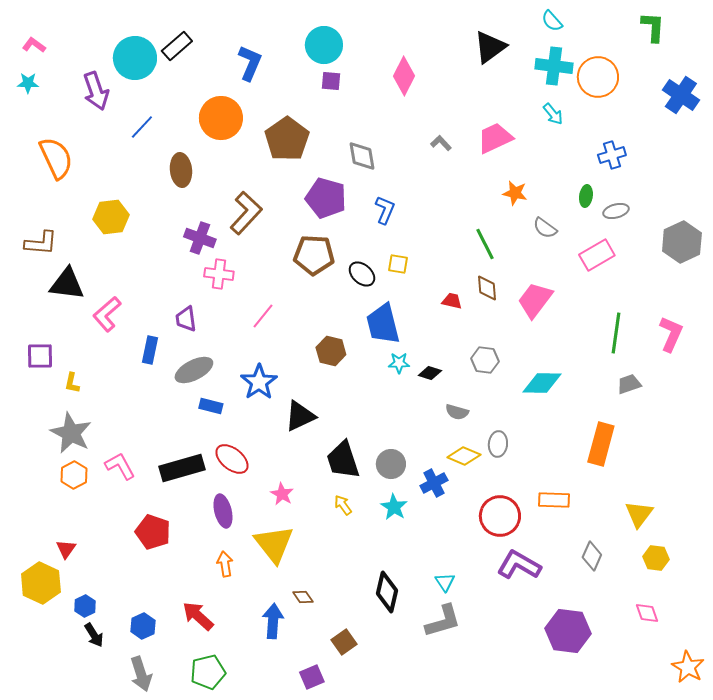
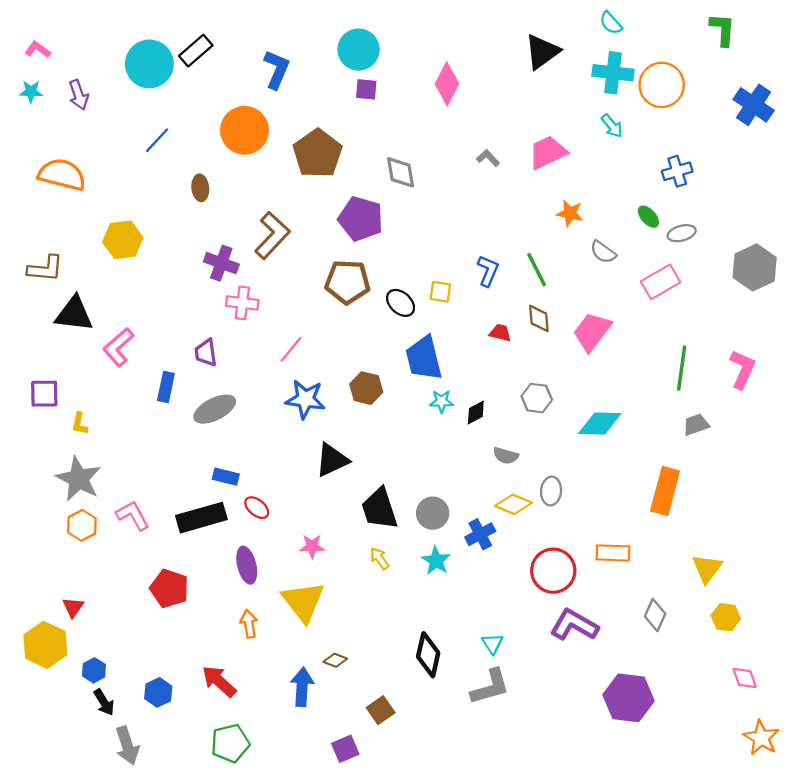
purple arrow: (96, 91) -> (79, 95), moved, size x0.7
orange semicircle: (56, 158) -> (62, 175), turned -51
brown ellipse: (181, 170) -> (200, 188), size x0.7
green ellipse: (586, 196) -> (648, 217), turned -50
blue L-shape: (385, 210) -> (488, 271), moved
black diamond: (430, 373) -> (476, 412), turned -45
blue star: (259, 382) -> (305, 399), moved, turned -30
blue rectangle: (211, 406) -> (226, 477), moved
red ellipse: (232, 459) -> (257, 508), size x0.7
pink star: (282, 494) -> (312, 546), turned -30
brown diamond: (303, 597) -> (335, 660), turned -35
pink diamond: (647, 613) -> (745, 678), moved
gray arrow: (141, 674) -> (127, 746), moved

